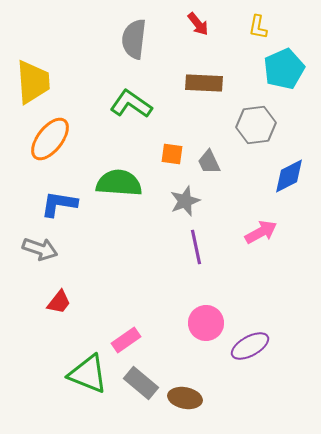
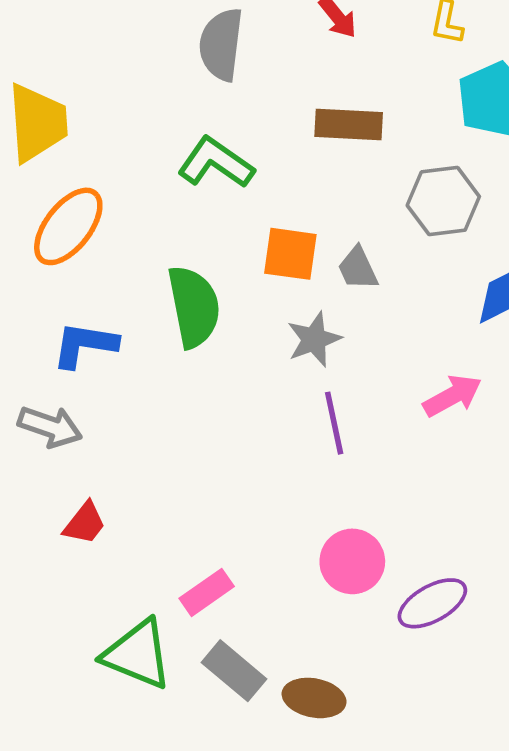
orange square: (172, 154) -> (290, 254), size x1.4
green semicircle: (119, 183) -> (194, 307), turned 75

